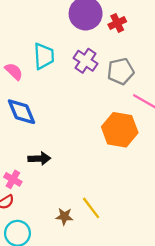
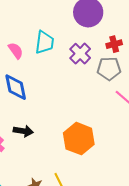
red cross: (117, 23) -> (114, 44), moved
orange hexagon: (120, 130) -> (79, 139), moved

